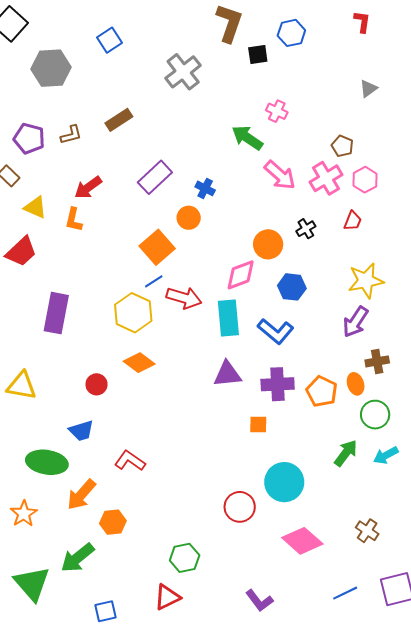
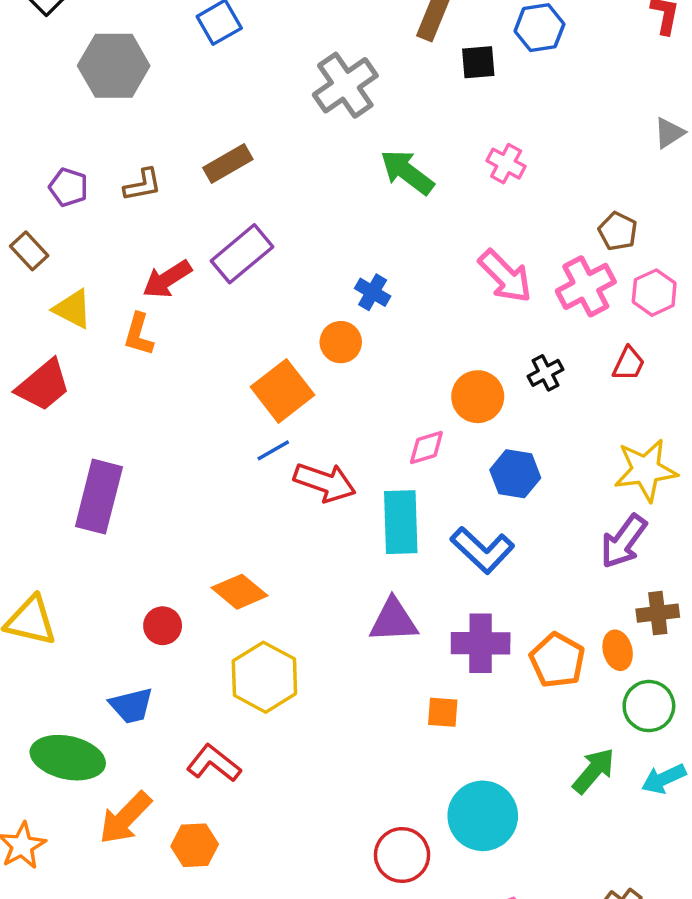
green arrow: (247, 138) -> (407, 172), moved
purple pentagon: (29, 139) -> (69, 187), size x0.7
purple rectangle: (155, 177) -> (242, 254), moved
pink diamond: (241, 275) -> (426, 448), size x0.7
yellow hexagon: (133, 313) -> (264, 677), moved
orange hexagon: (113, 522) -> (195, 845), moved

